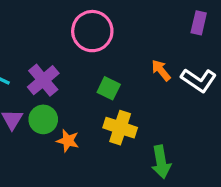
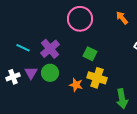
orange arrow: (161, 70) -> (122, 18), moved
orange star: (68, 141) -> (76, 85), moved

